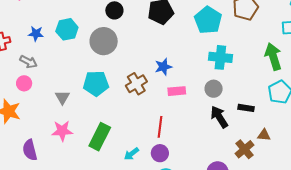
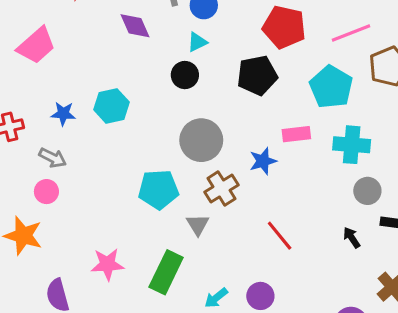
gray circle: (104, 41) -> (201, 140), moved
gray circle: (214, 89) -> (367, 191), moved
pink rectangle: (177, 91) -> (296, 134), moved
gray triangle: (62, 97) -> (198, 225), moved
black arrow: (219, 117) -> (352, 238), size x0.6
red line: (160, 127) -> (280, 236), moved, turned -45

